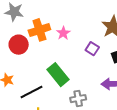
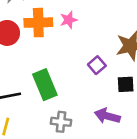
pink star: (63, 33) -> (69, 20), moved

